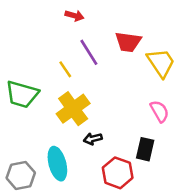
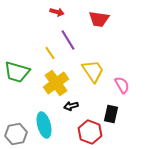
red trapezoid: (128, 42) -> (99, 19), moved
yellow trapezoid: (161, 63) -> (93, 71), moved

